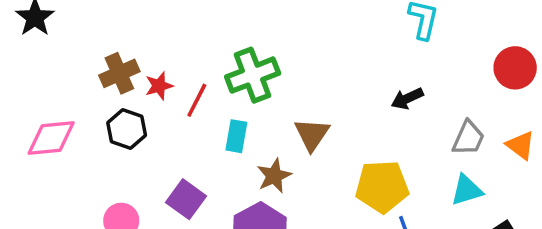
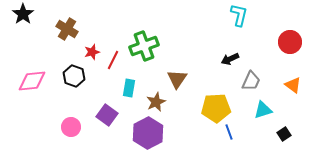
brown cross: (119, 73) -> (67, 29), moved, turned -35
cyan rectangle: (236, 136) -> (129, 88), moved
gray trapezoid: (468, 138) -> (251, 81), moved

